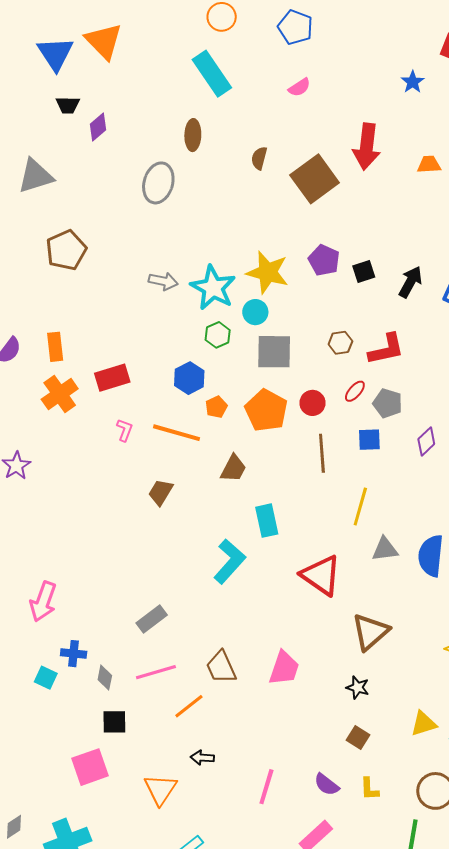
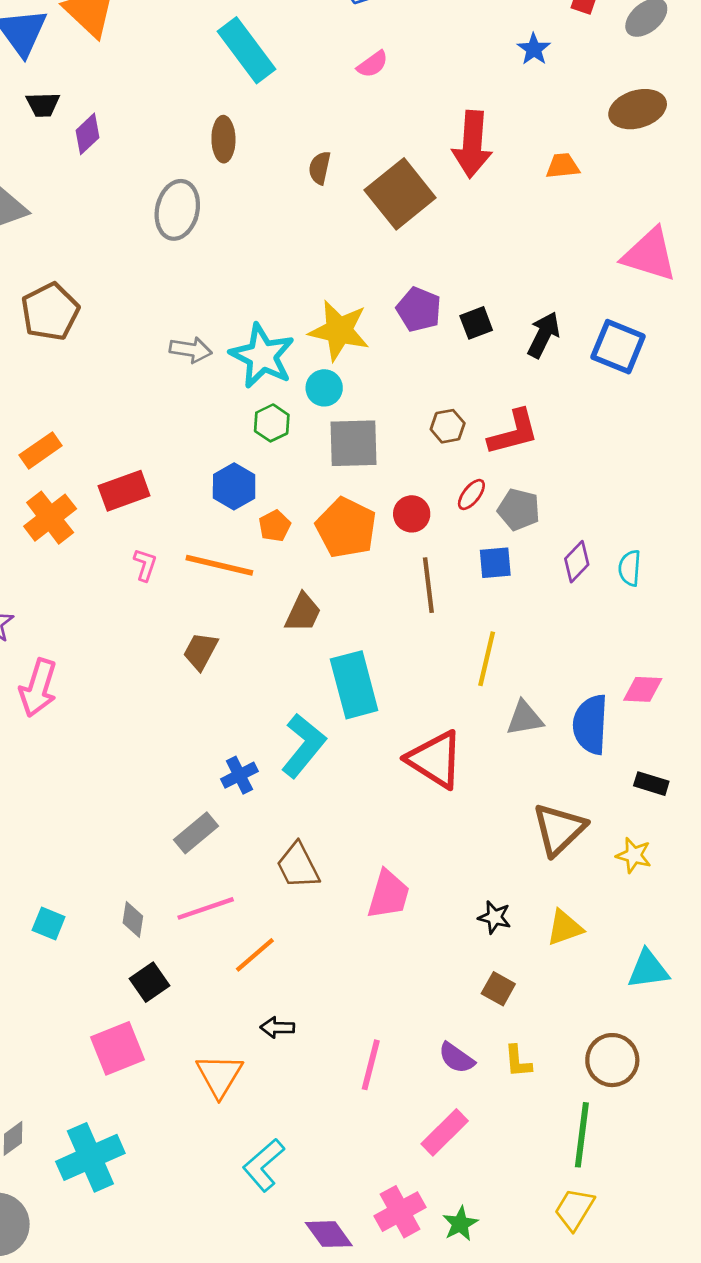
orange rectangle: (55, 347) -> (41, 450), turned 64
cyan rectangle: (267, 521) -> (354, 685), size x1.4
pink arrow: (43, 602) -> (38, 688), moved
brown triangle: (370, 632) -> (559, 829), moved
blue cross: (74, 654) -> (239, 775), moved, turned -30
brown trapezoid: (221, 667) -> (298, 866), moved
black square: (114, 722) -> (149, 982), turned -32
yellow triangle: (423, 724) -> (565, 928), moved

